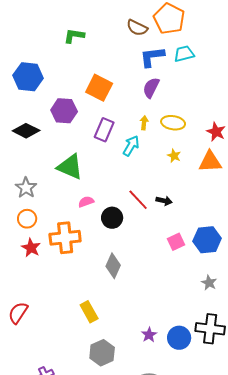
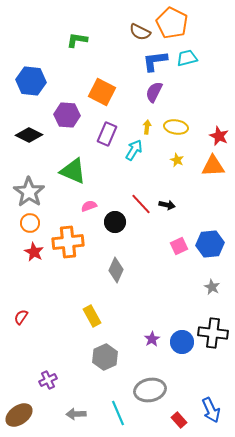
gray star: (26, 188) -> (29, 192), size x1.4
red semicircle: (18, 313) -> (21, 317), size x0.7

